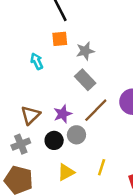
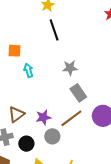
orange square: (60, 39) -> (15, 51), moved
gray rectangle: (85, 80) -> (78, 93), moved
black circle: (54, 140) -> (26, 144), moved

